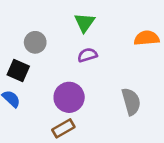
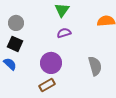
gray circle: (35, 42) -> (16, 23), moved

